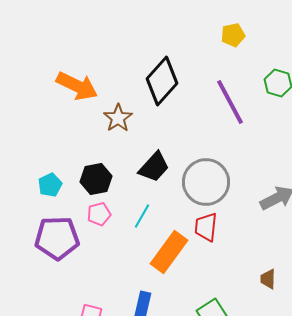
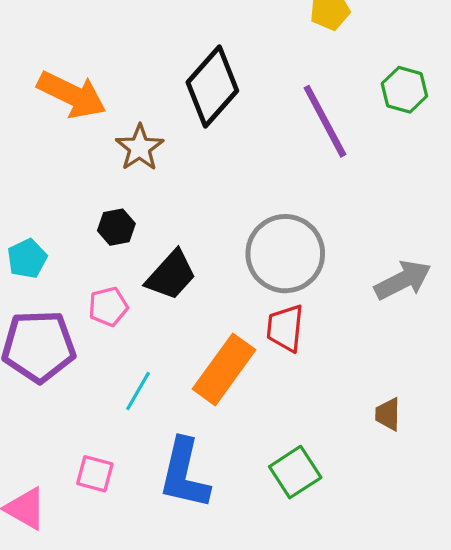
black trapezoid: (154, 167) -> (171, 275), moved
black hexagon: (96, 179) -> (116, 227), moved, size x0.7
cyan line: (142, 216) -> (138, 391), moved

